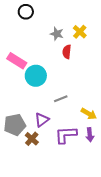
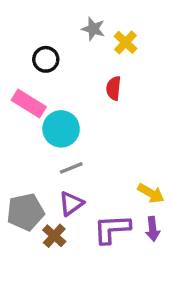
black circle: (26, 12) -> (46, 59), moved
yellow cross: (80, 32) -> (125, 42), moved
gray star: (57, 34) -> (93, 29), moved
gray line: (61, 99) -> (71, 168), moved

